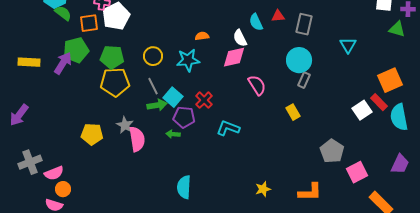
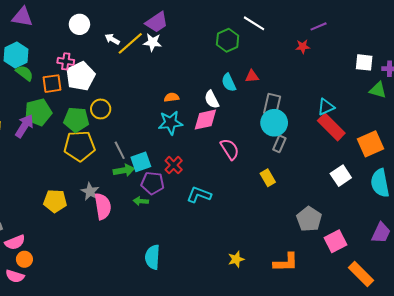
gray rectangle: (304, 24) -> (272, 105), moved
cyan triangle: (348, 45) -> (326, 107), turned 36
yellow circle: (153, 56) -> (101, 109), moved
cyan star: (188, 60) -> (170, 123), moved
cyan square: (173, 97) -> (141, 162), turned 30
red rectangle: (379, 102) -> (331, 127), moved, size x1.5

